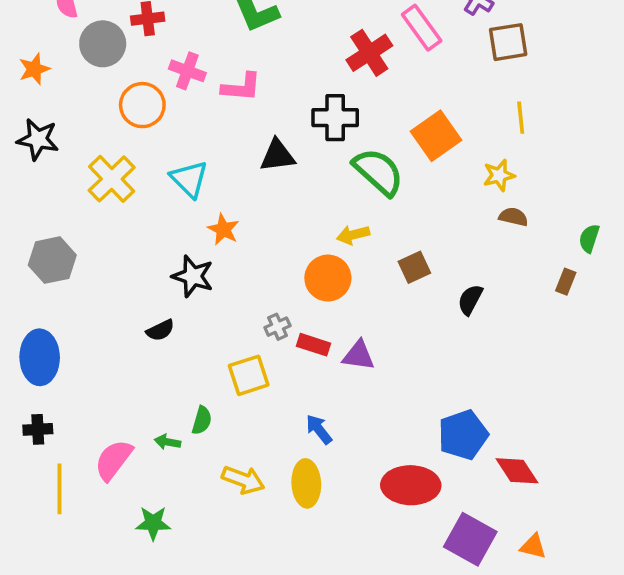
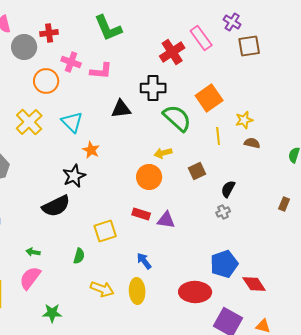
yellow line: (521, 118) -> (218, 136), moved
black star: (193, 276) -> (74, 176), turned 30
brown rectangle: (566, 282) -> (284, 204), moved
gray cross: (277, 327) -> (223, 212), moved
black semicircle: (160, 330) -> (56, 206), size x1.8
green arrow: (168, 442) -> (33, 252), moved

